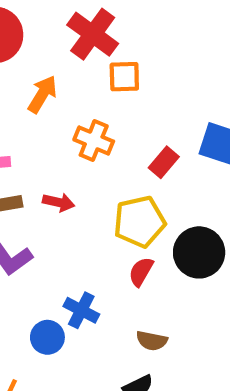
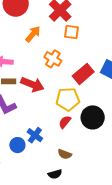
red rectangle: (164, 162) -> (83, 74), size x1.5
red arrow: (59, 202) -> (32, 84), size x1.6

